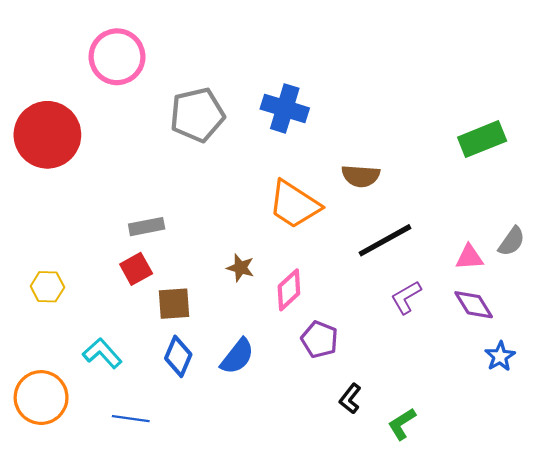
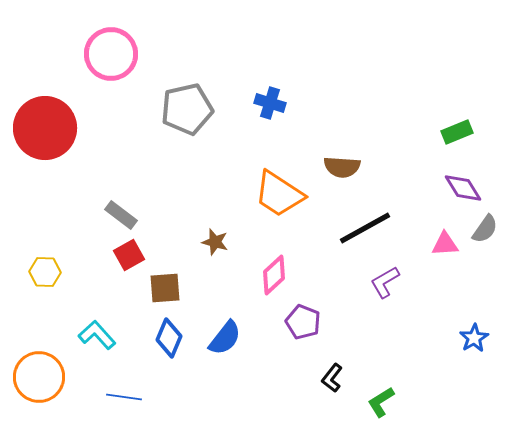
blue cross: (285, 108) -> (270, 103), size x0.7
green rectangle: (482, 139) -> (457, 132), size x0.7
gray rectangle: (147, 227) -> (121, 215), moved, turned 48
brown star: (240, 268) -> (215, 242), moved
purple diamond: (474, 305) -> (463, 188), moved

